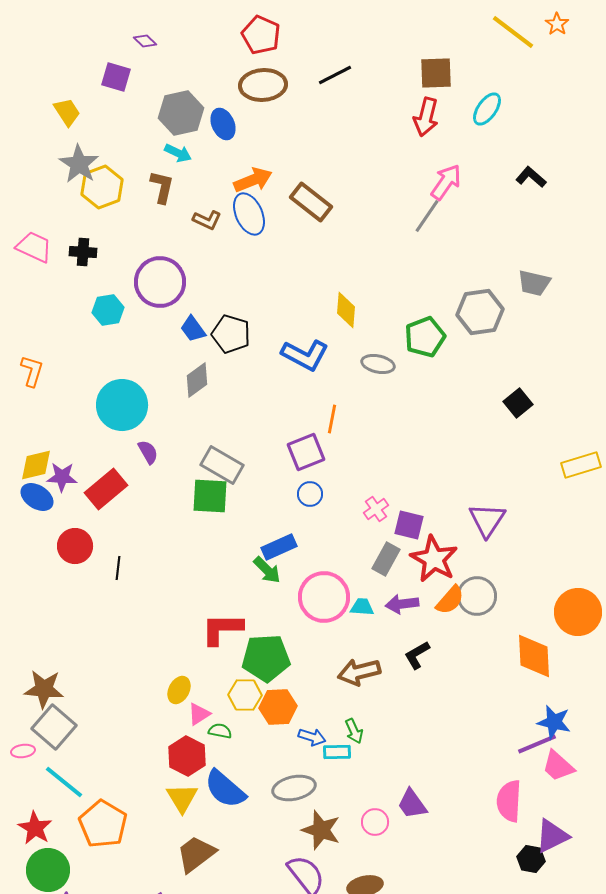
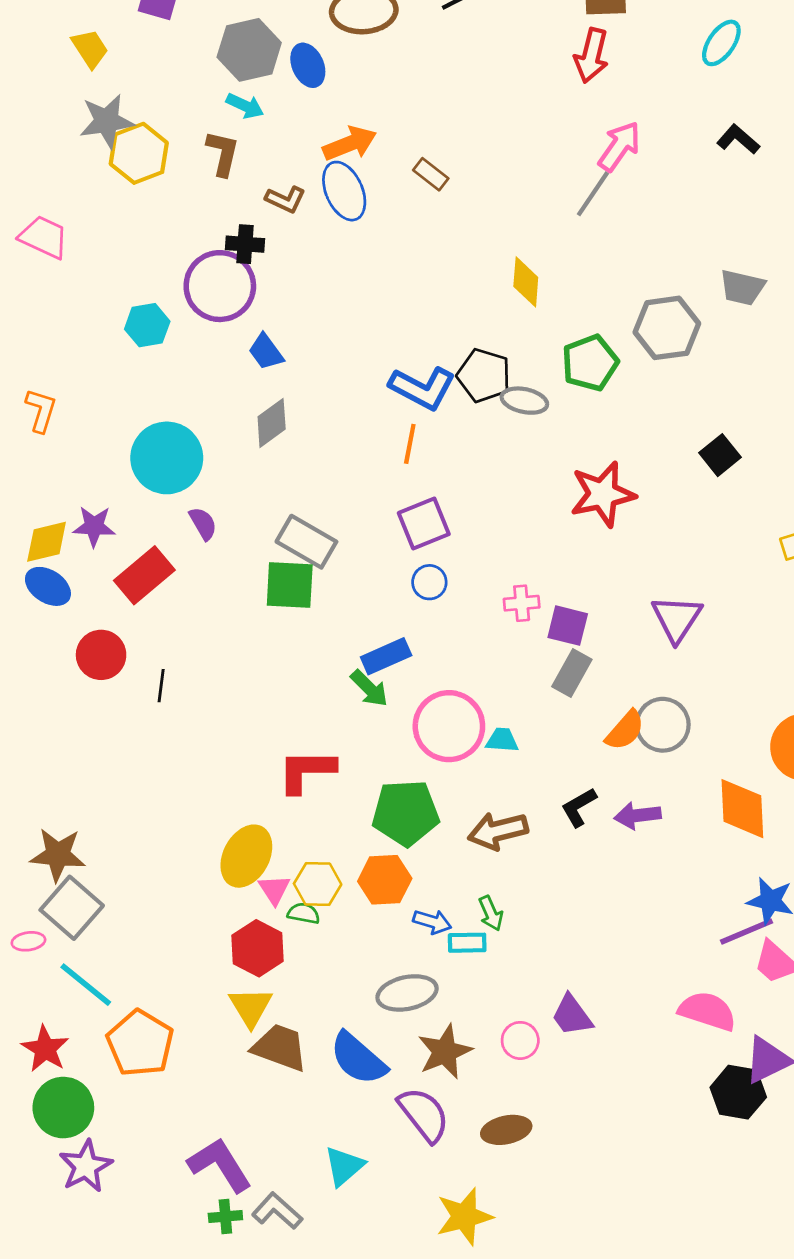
cyan ellipse: (487, 109) -> (721, 43), moved
gray star: (79, 164) -> (107, 121), turned 30
brown rectangle: (311, 202) -> (431, 174), size x0.6
black cross: (83, 252) -> (245, 244), moved
yellow diamond: (346, 310) -> (526, 282), moved
black pentagon: (231, 334) -> (484, 375), moved
orange line: (332, 419) -> (410, 444), moved
purple star: (62, 477) -> (94, 526), moved
pink cross: (376, 509) -> (522, 603), turned 30
gray rectangle: (386, 559) -> (572, 673), moved
red star: (434, 559) -> (603, 494), moved, turned 30
purple arrow: (402, 604) -> (638, 816), moved
green pentagon: (266, 658) -> (406, 813), moved
yellow ellipse: (179, 690) -> (246, 856), size x1.6
yellow hexagon: (245, 695) -> (318, 884), moved
pink triangle: (199, 714) -> (274, 890), turned -30
blue semicircle: (225, 789) -> (358, 1059), moved
pink semicircle: (509, 801) -> (707, 1011), turned 105
brown star: (321, 830) -> (445, 1052), turned 30
brown trapezoid: (196, 854) -> (280, 1047), moved, turned 57
black hexagon: (531, 859) -> (738, 1092), size x1.4

